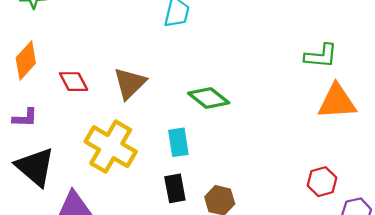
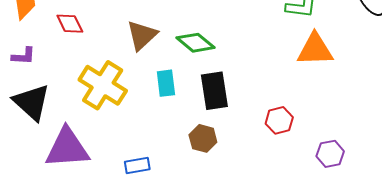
brown triangle: (130, 83) -> (142, 35), moved
red hexagon: (322, 182) -> (279, 120), moved
black rectangle: (175, 188) -> (214, 91), moved, size x1.4

